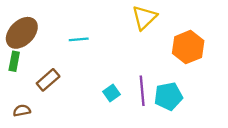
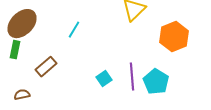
cyan line: (79, 39) -> (74, 30), turned -54
cyan pentagon: (168, 96) -> (156, 82), turned -30

